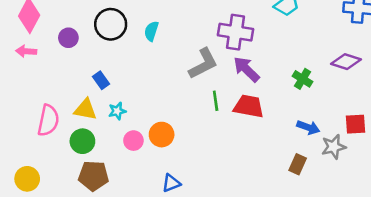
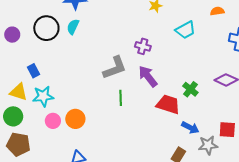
cyan semicircle: (151, 31) -> (73, 27), moved
purple cross: (236, 32) -> (143, 46), size x0.6
red trapezoid: (249, 106) -> (168, 104), moved
cyan star: (117, 111) -> (43, 96), size x1.5

